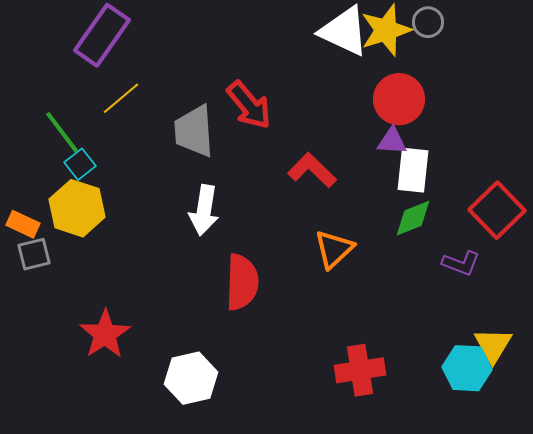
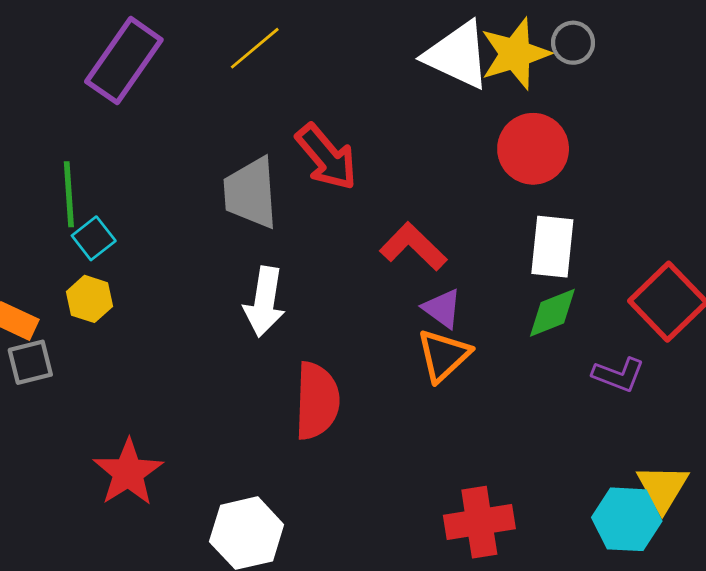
yellow line: (121, 98) -> (255, 48), moved
green line: (62, 132) -> (69, 194), turned 33
purple triangle: (392, 141) -> (442, 309), moved, turned 32
yellow hexagon: (77, 208) -> (90, 299), size x0.6

